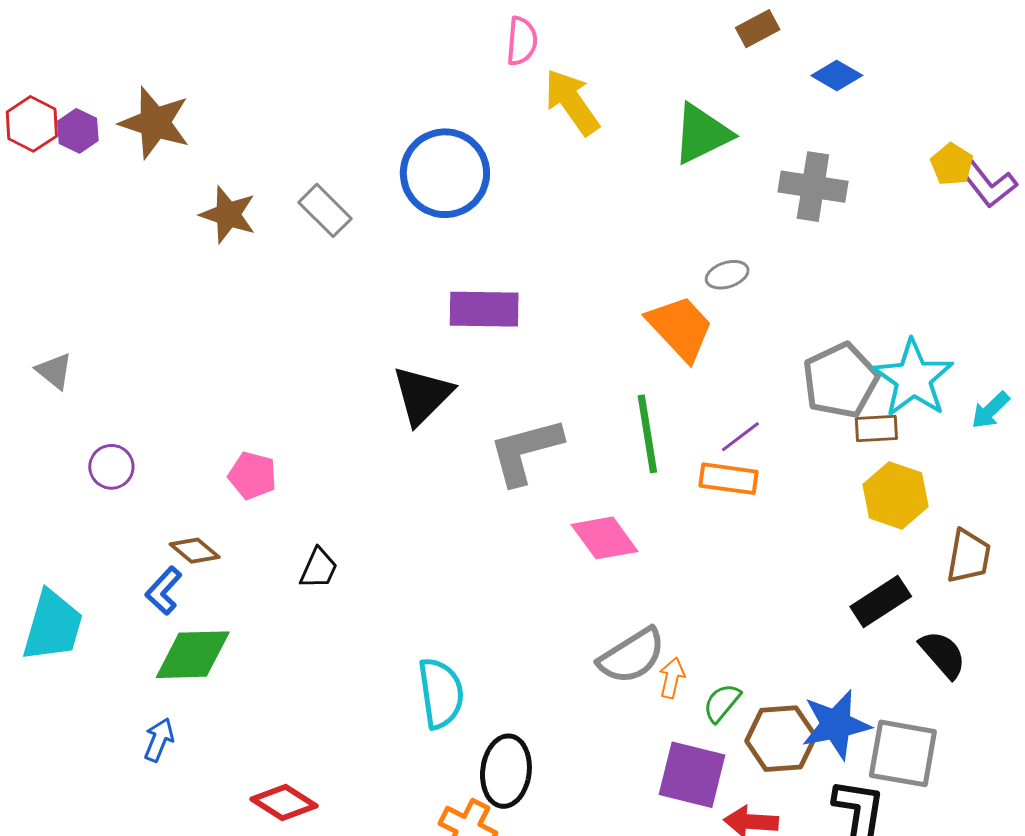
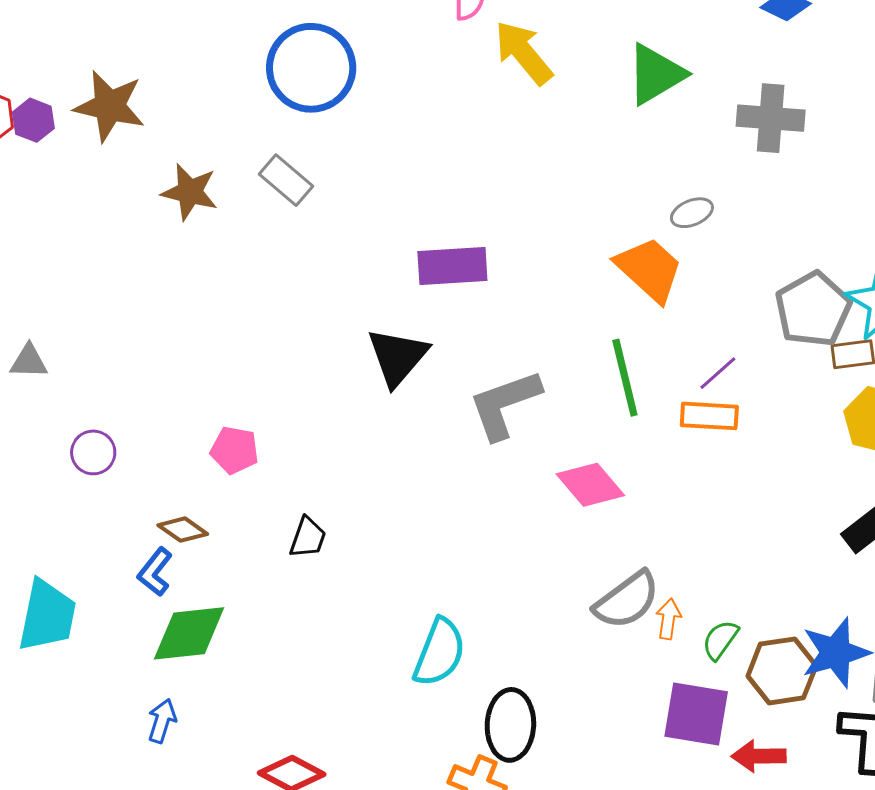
blue circle: (445, 173) -> (311, 68), moved
gray triangle: (54, 371) -> (29, 361), turned -33
cyan semicircle: (441, 693) -> (439, 652), turned 34

